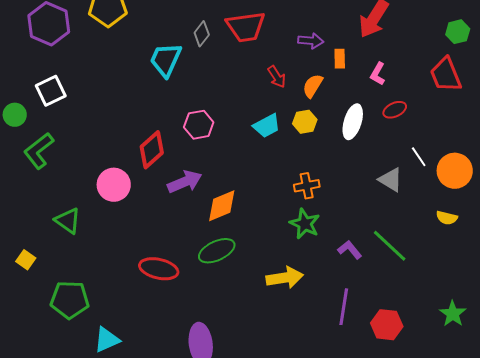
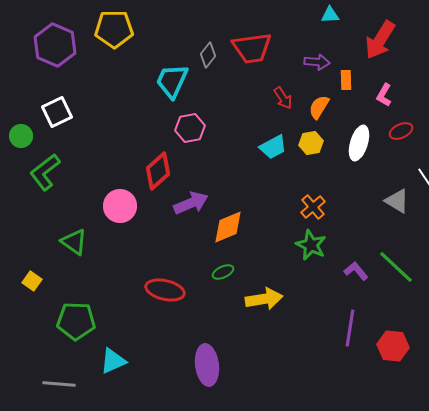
pink hexagon: (199, 125) -> (190, 128), moved
orange cross: (307, 186) -> (313, 207), turned -30
green ellipse: (217, 251) -> (223, 272), size x0.6
yellow arrow: (285, 278) -> (264, 299), moved

